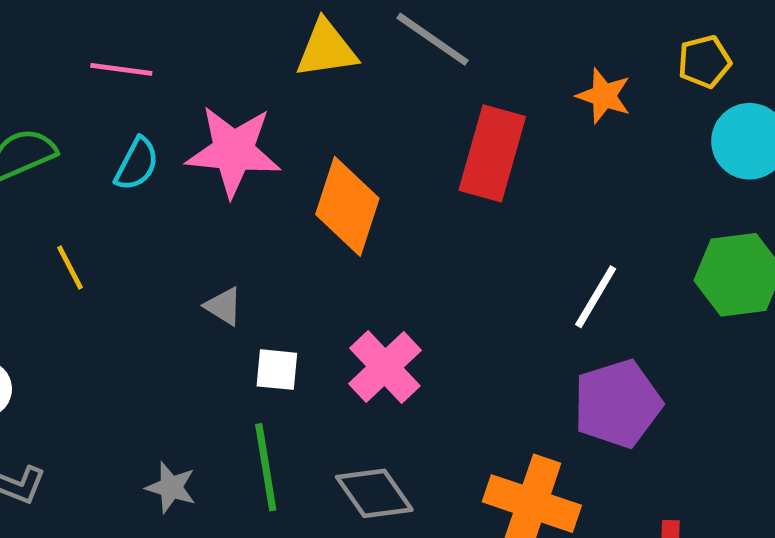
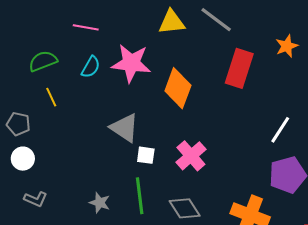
orange star: (604, 96) -> (287, 46), turned 30
yellow line: (70, 268) -> (51, 97), moved
gray triangle: (223, 306) -> (125, 128), size x1.8

